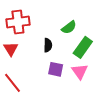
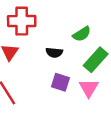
black semicircle: (48, 45) -> (54, 53), turned 88

